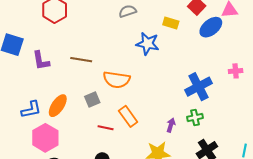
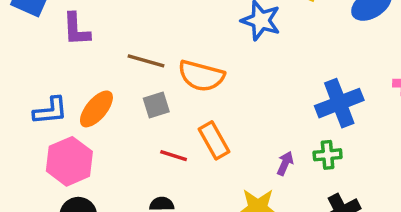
brown line: (81, 60) -> (146, 61), moved

